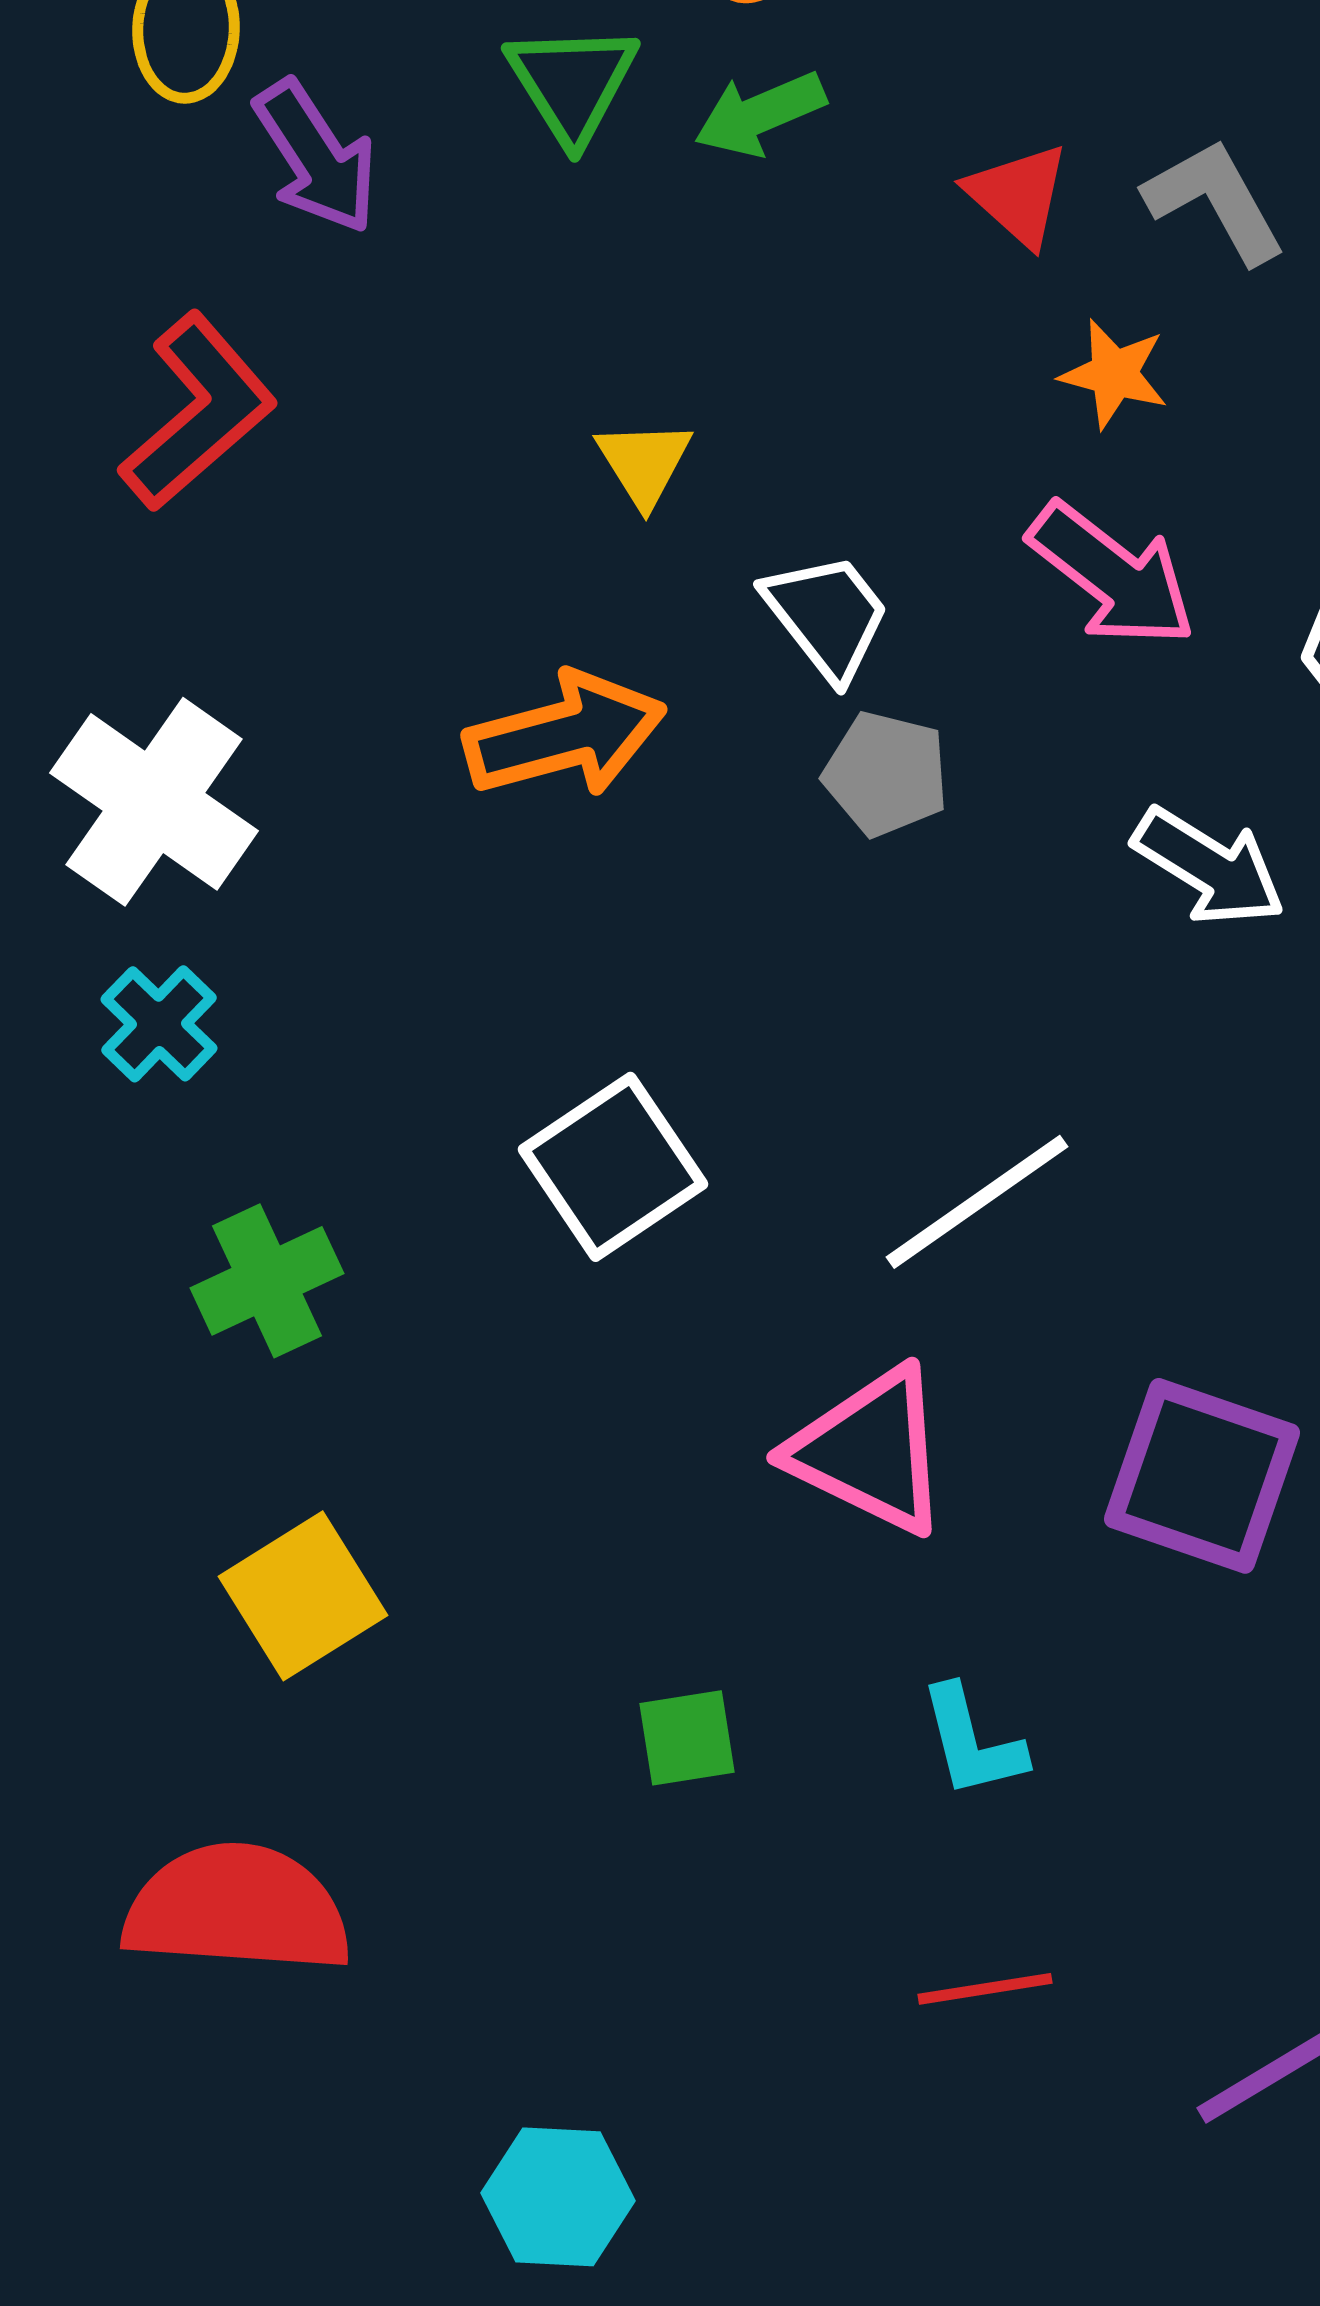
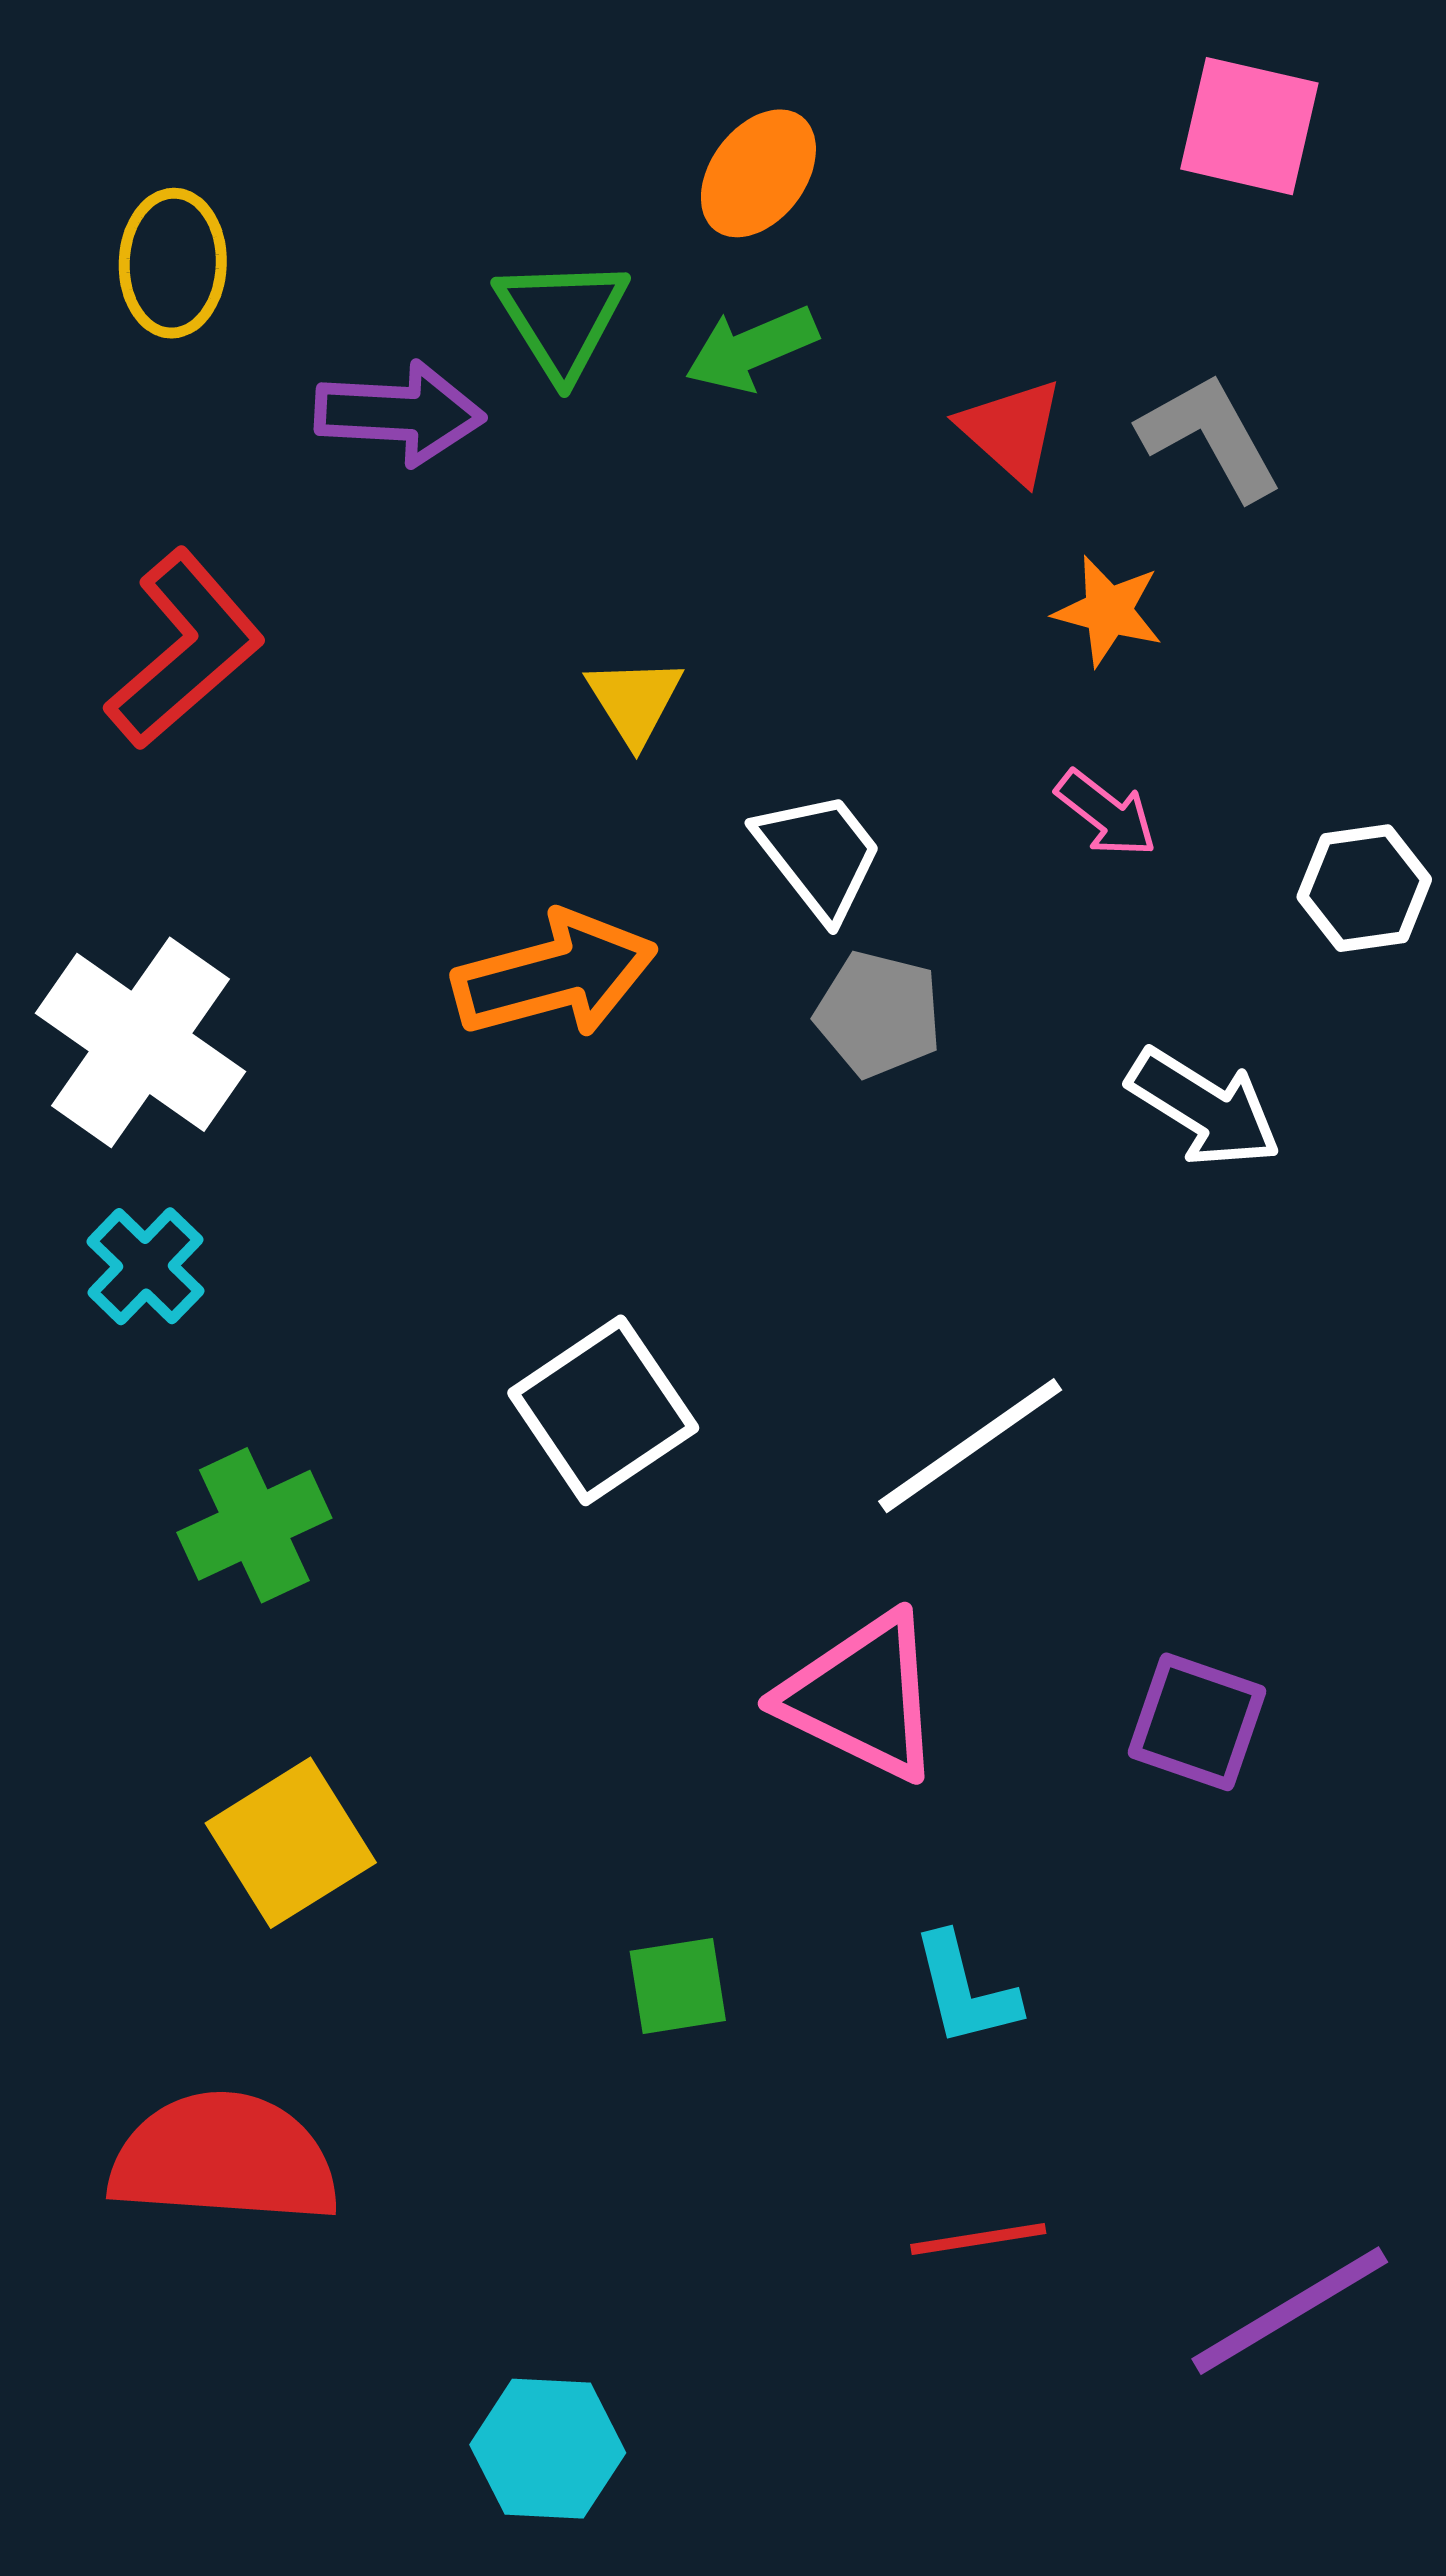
purple arrow: (316, 157) -> (400, 413), moved, turned -54
pink arrow: (1112, 575) -> (1106, 814), size x0.6
purple square: (1202, 1476) -> (1197, 1722), size x0.7

